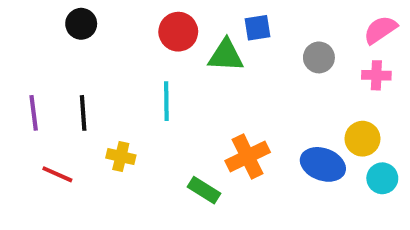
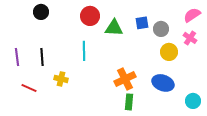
blue square: (257, 28) -> (142, 23), moved
pink cross: (376, 75) -> (190, 38), turned 32
yellow circle: (362, 139) -> (169, 52), moved
cyan circle: (382, 178) -> (193, 101), moved
green rectangle: (204, 190) -> (129, 102), moved, turned 63

